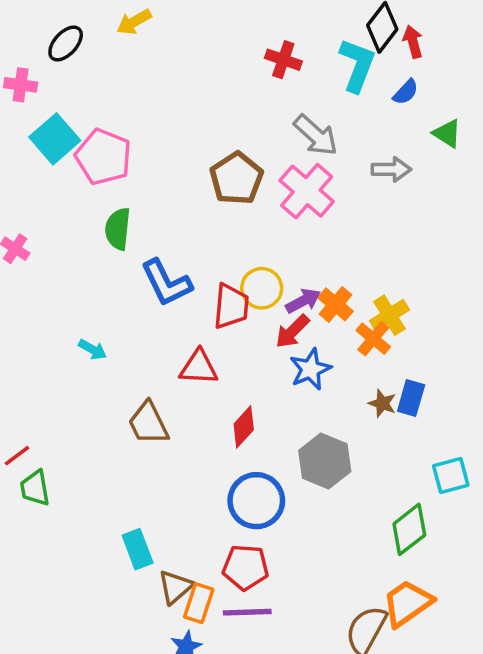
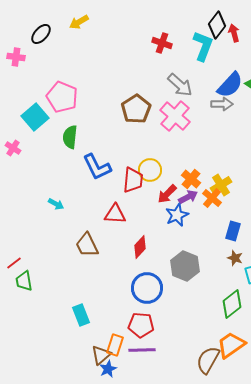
blue semicircle: (406, 92) -> (230, 85), moved, size x1.8
cyan square: (55, 139) -> (35, 117), moved
purple arrow: (303, 301) -> (188, 197), moved
brown star: (382, 403) -> (235, 258), moved
brown triangle: (175, 587) -> (101, 355), moved

